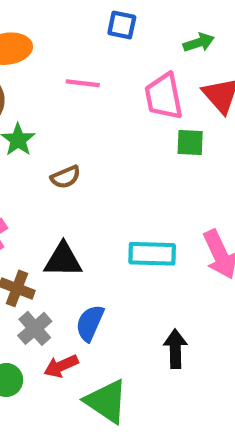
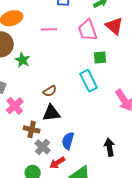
green square: (190, 143) -> (100, 58), moved
brown semicircle: (66, 177) -> (50, 91), moved
cyan rectangle: (152, 254) -> (89, 81), moved, turned 70

